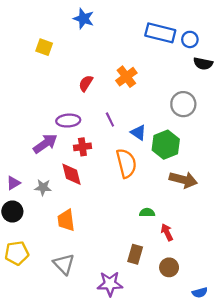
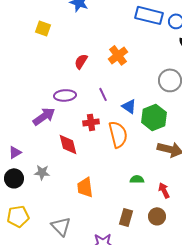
red cross: (82, 147) -> (91, 122), moved
gray star: (43, 187) -> (42, 172), moved
orange trapezoid: (66, 220) -> (85, 187), moved
red arrow: (167, 232) -> (164, 190), moved
brown circle: (169, 267) -> (157, 216), moved

